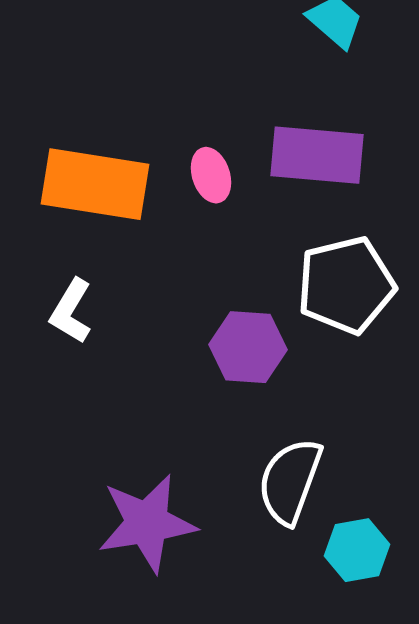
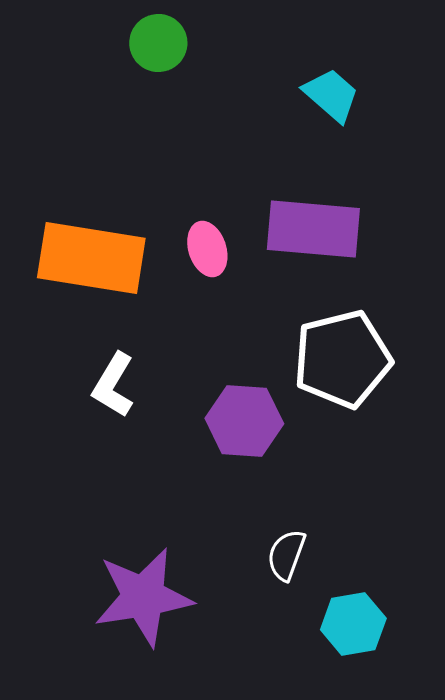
white L-shape: (71, 311) -> (113, 385), moved
white semicircle: (290, 481) -> (286, 555), size x0.6

